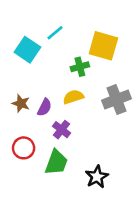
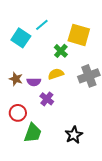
green cross: (80, 67) -> (61, 51), turned -32
purple semicircle: (45, 107) -> (34, 82), turned 64
green trapezoid: (56, 162) -> (33, 133), moved

